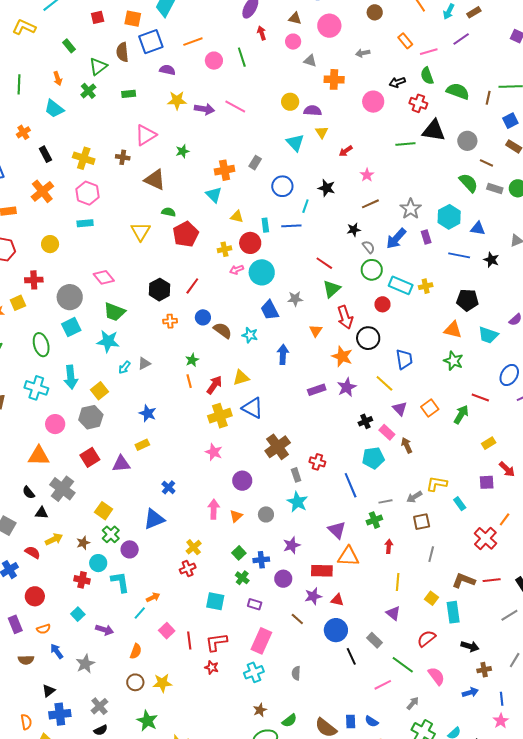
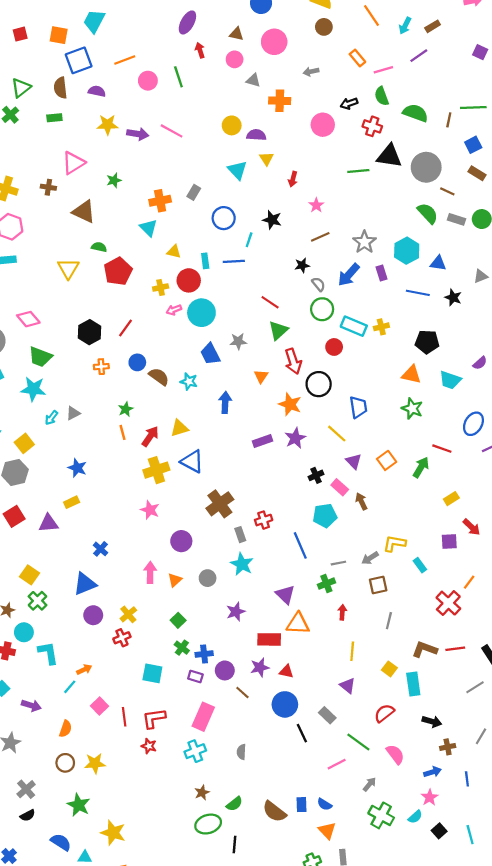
brown semicircle: (122, 52) -> (60, 88), moved
gray circle: (467, 141) -> (426, 167), size x1.4
red arrow: (346, 151) -> (293, 179), turned -40
red cross: (317, 462) -> (264, 520), turned -35
purple circle: (130, 549) -> (93, 615), moved
blue cross: (261, 560) -> (204, 654), moved
purple circle: (283, 579) -> (225, 670), moved
pink star: (501, 721) -> (430, 797), moved

